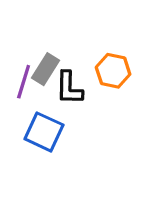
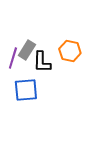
blue square: (44, 132) -> (26, 90), turned -30

